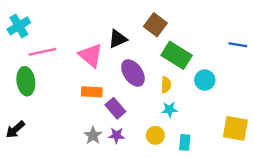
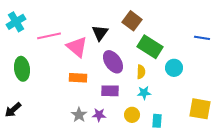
black triangle: (118, 39) -> (100, 33), turned -30
pink line: (42, 52) -> (49, 36), moved
purple rectangle: (115, 108) -> (110, 91), moved, turned -48

